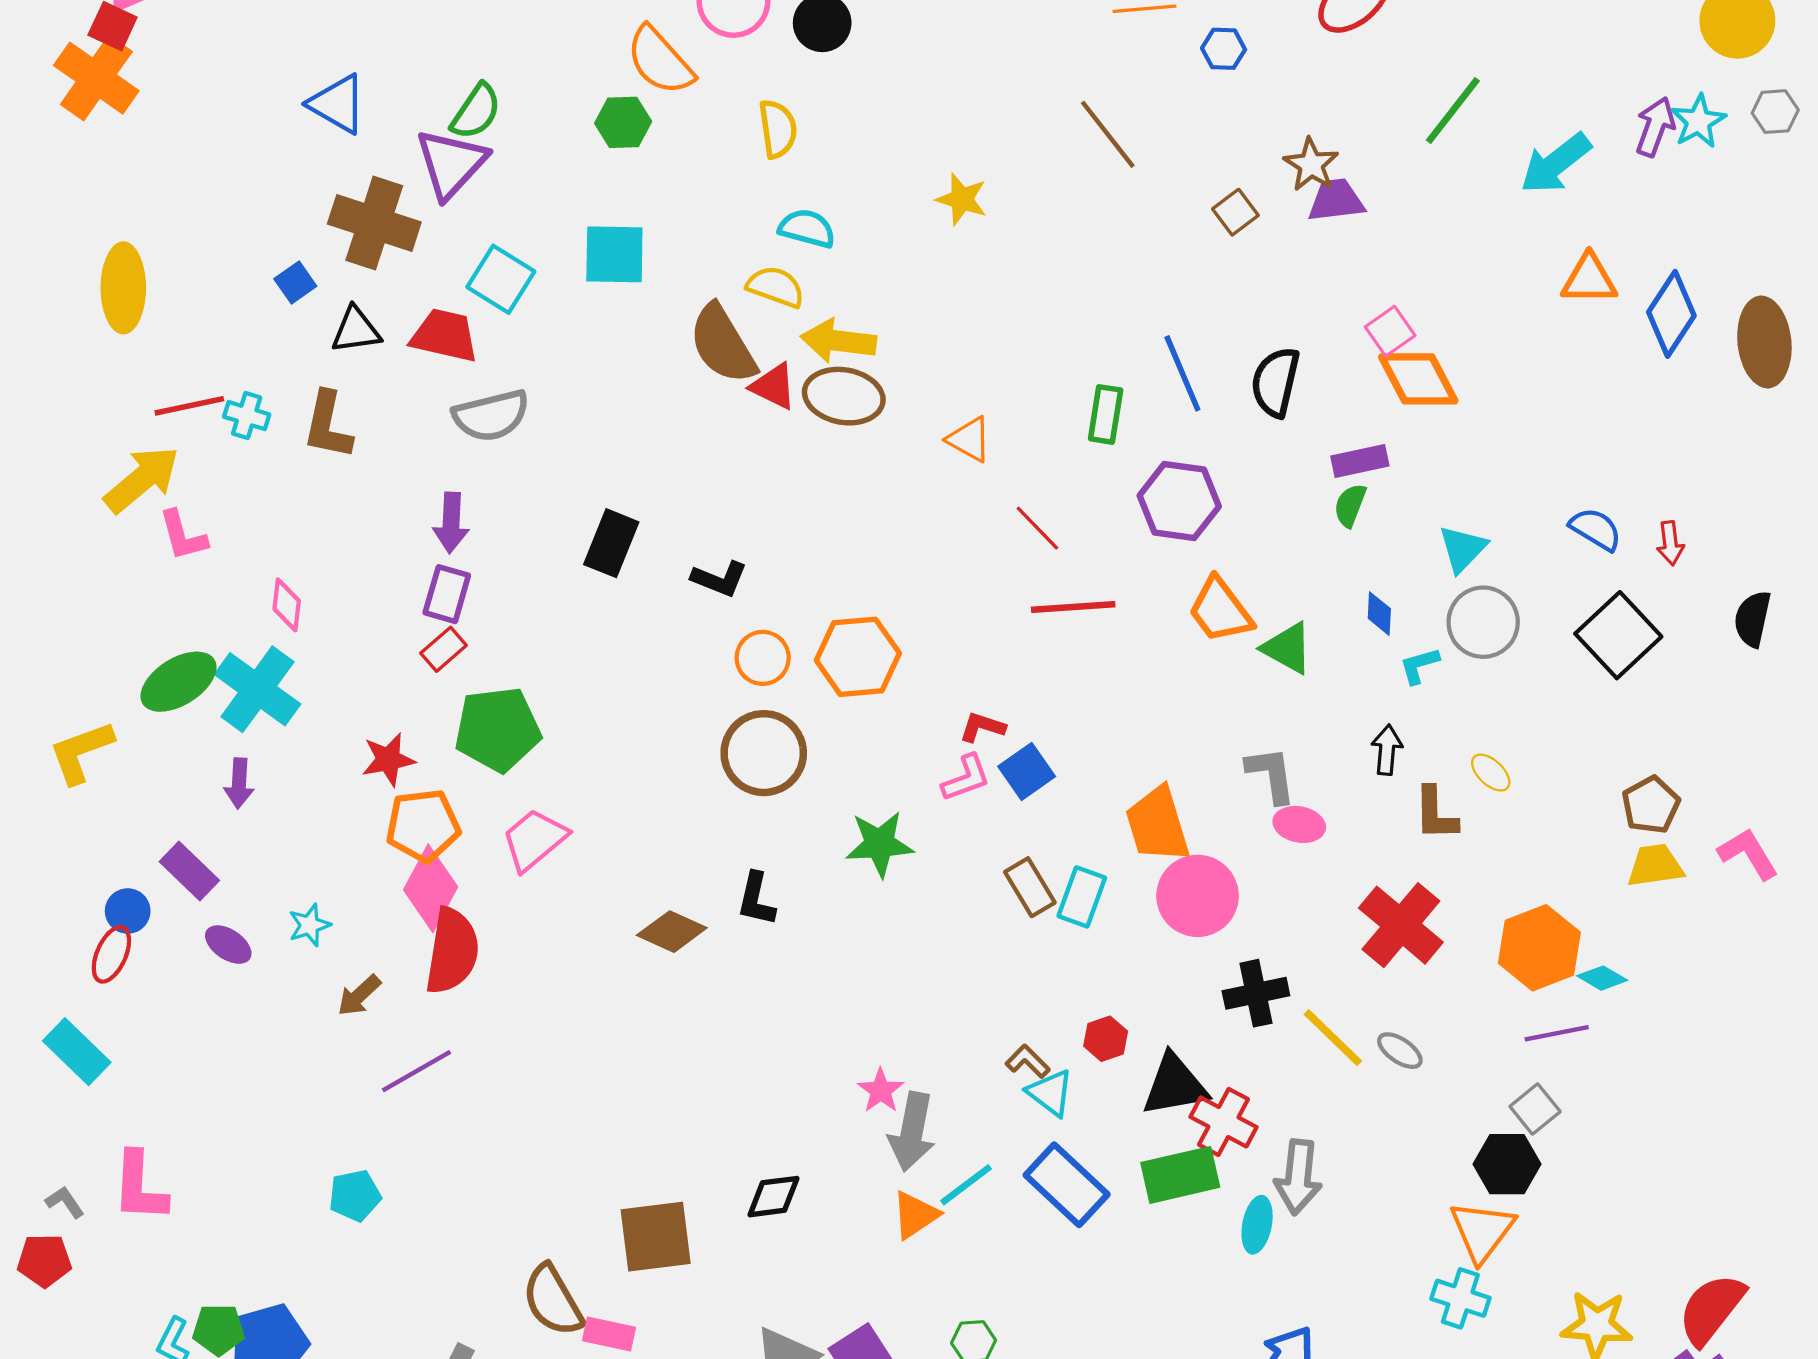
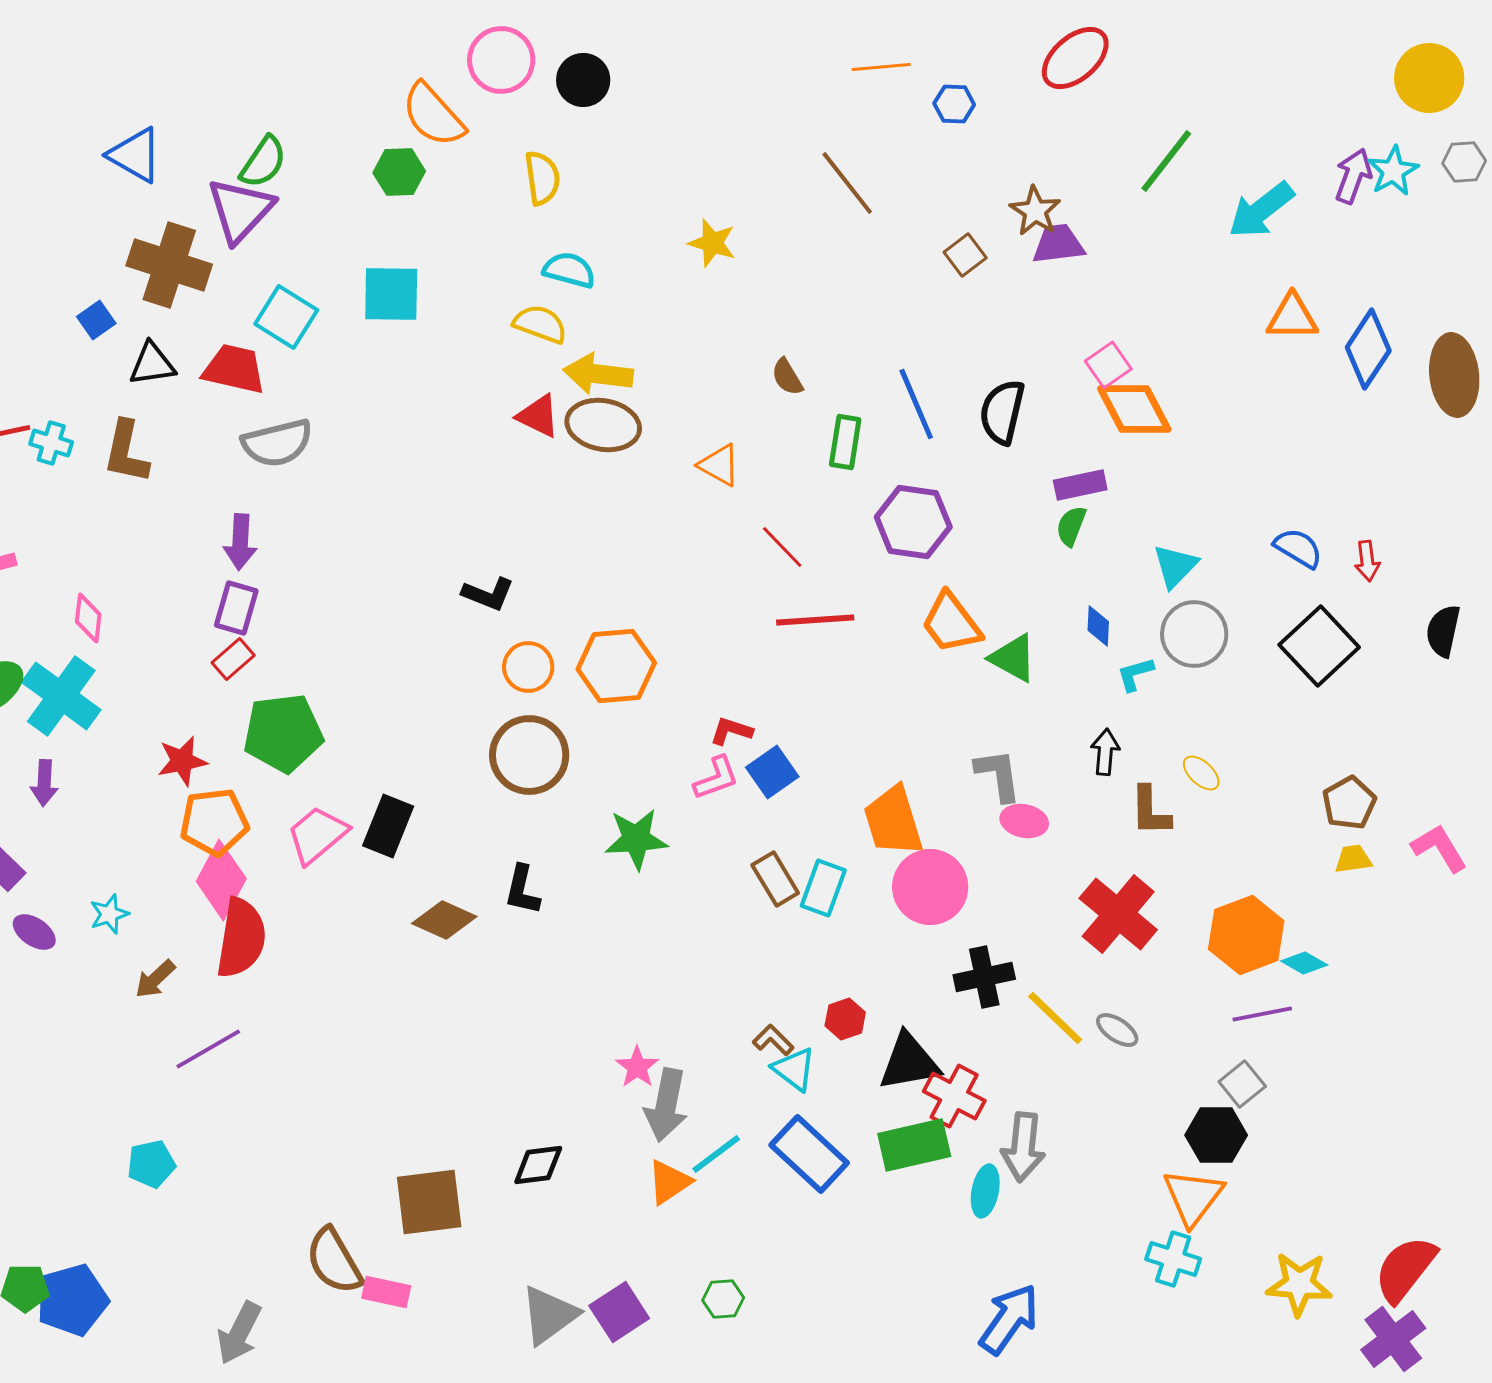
brown semicircle: (723, 344) -> (787, 377), moved, size x0.5
black rectangle: (611, 543) -> (388, 826), moved
yellow trapezoid: (1655, 866) -> (1353, 859), size x0.7

